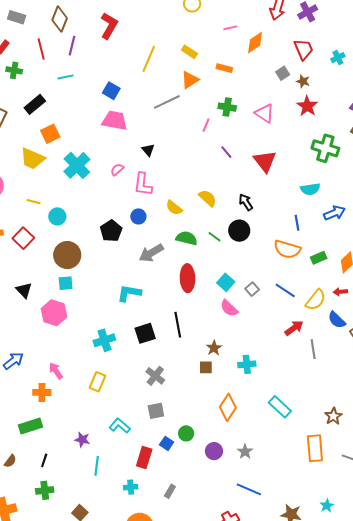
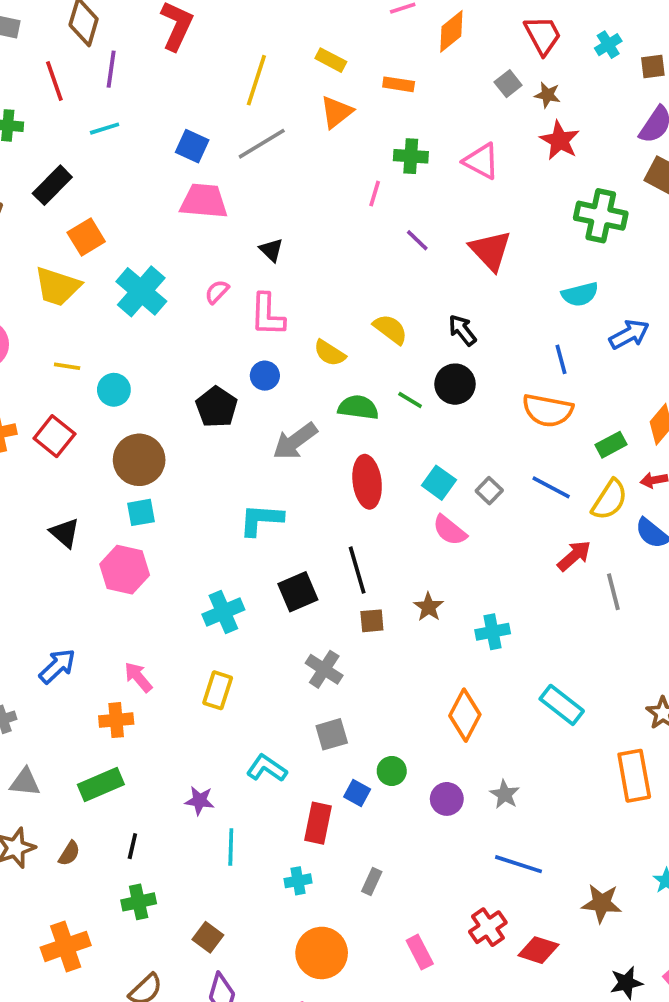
gray line: (167, 102) -> (262, 144), moved
green rectangle: (319, 258) -> (611, 445), moved
brown square: (206, 367) -> (372, 621), moved

